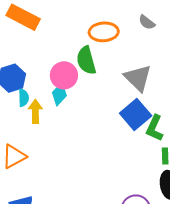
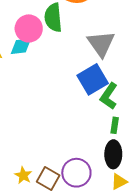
cyan diamond: (59, 94) -> (21, 46), turned 30

